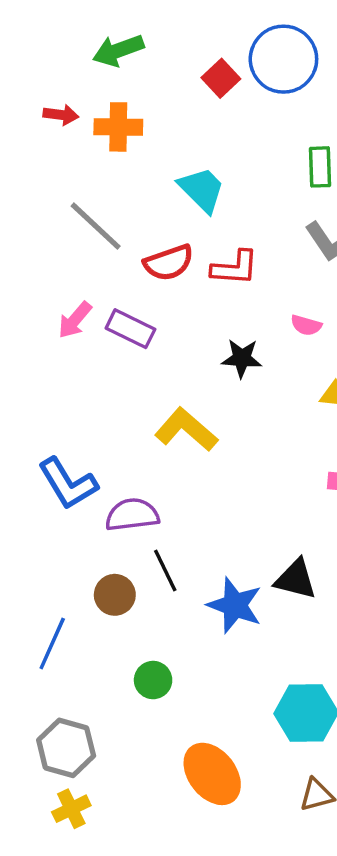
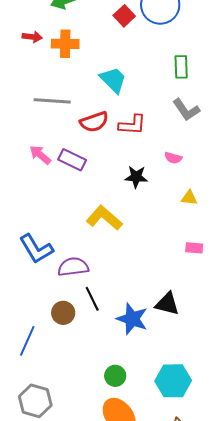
gray line: (96, 226) -> (52, 101), turned -39
pink arrow: (75, 320) -> (40, 155), turned 90
green circle: (153, 680) -> (115, 376), moved

